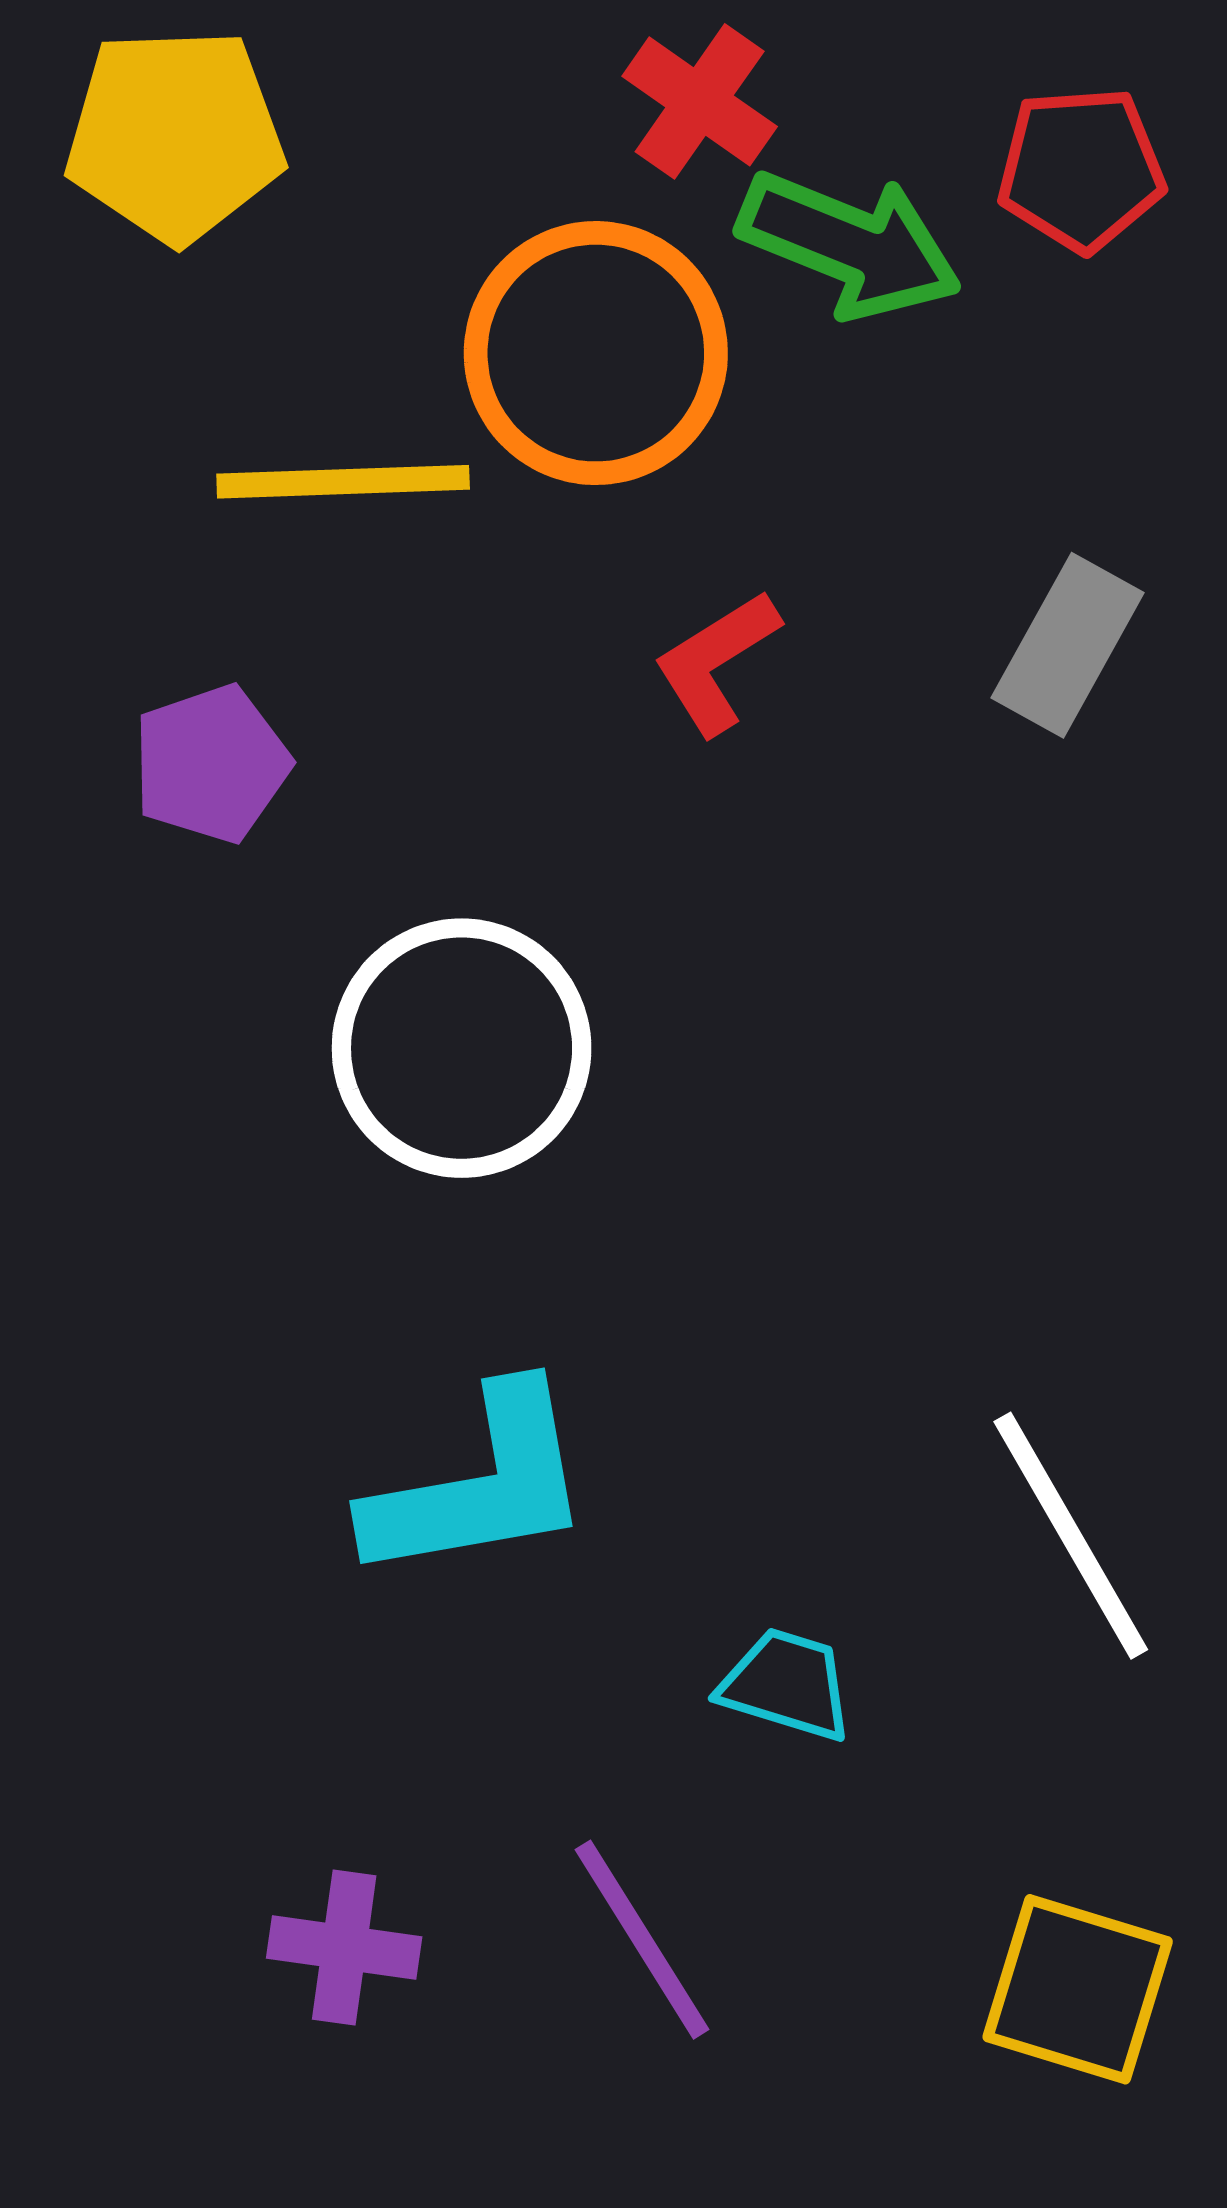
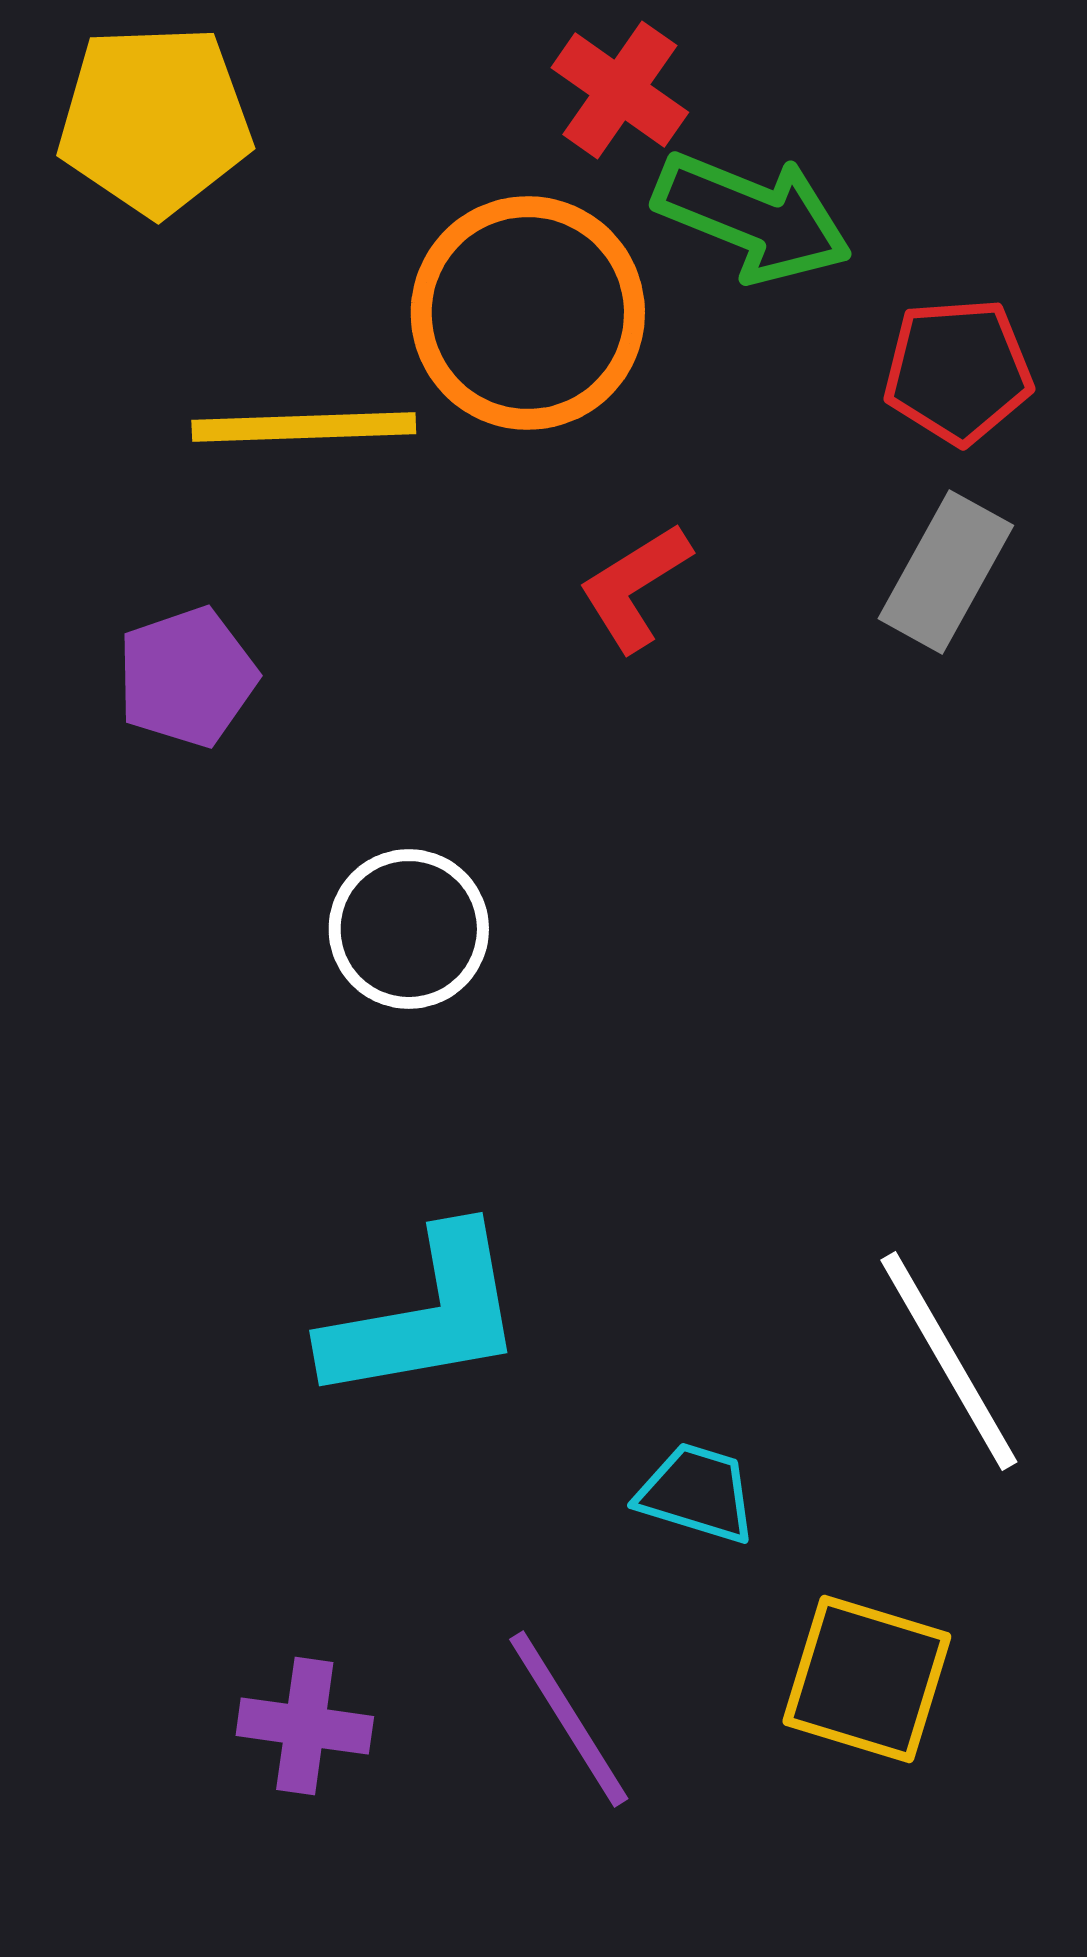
red pentagon: (1081, 169) -> (958, 371), moved
white circle: (462, 1048) -> (409, 929), size x0.7
yellow square: (1078, 1989) -> (867, 1679), moved

